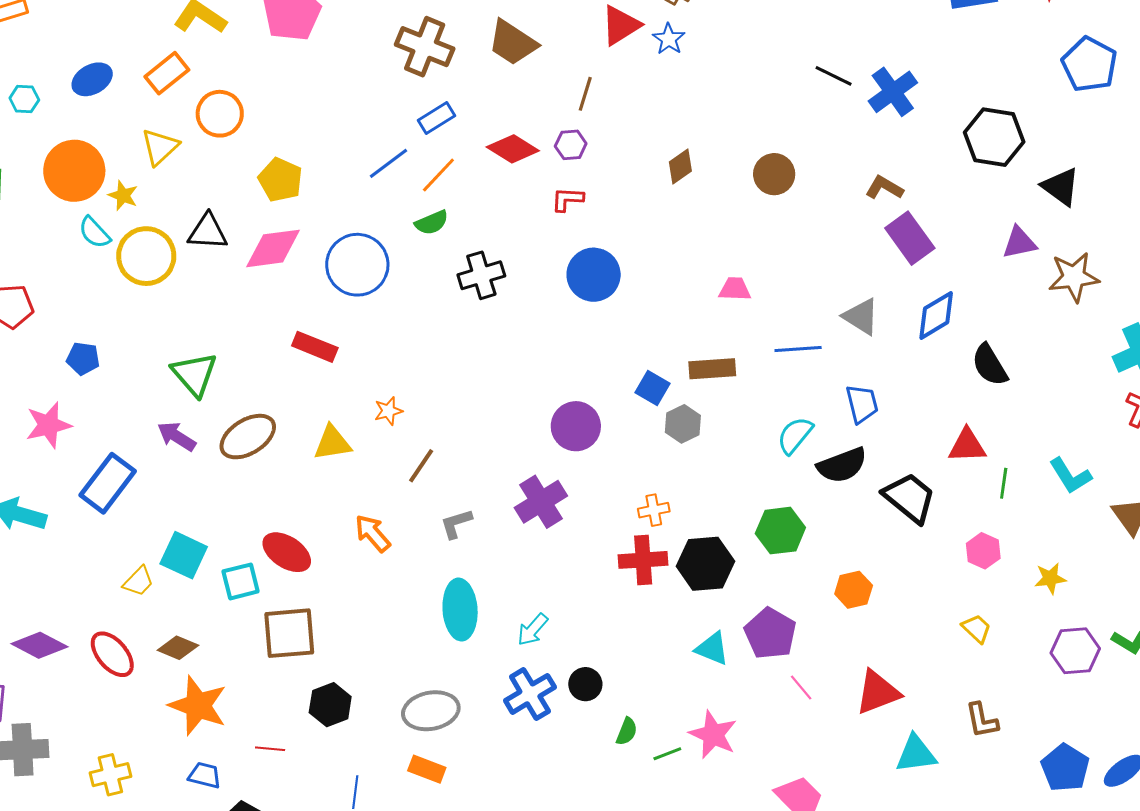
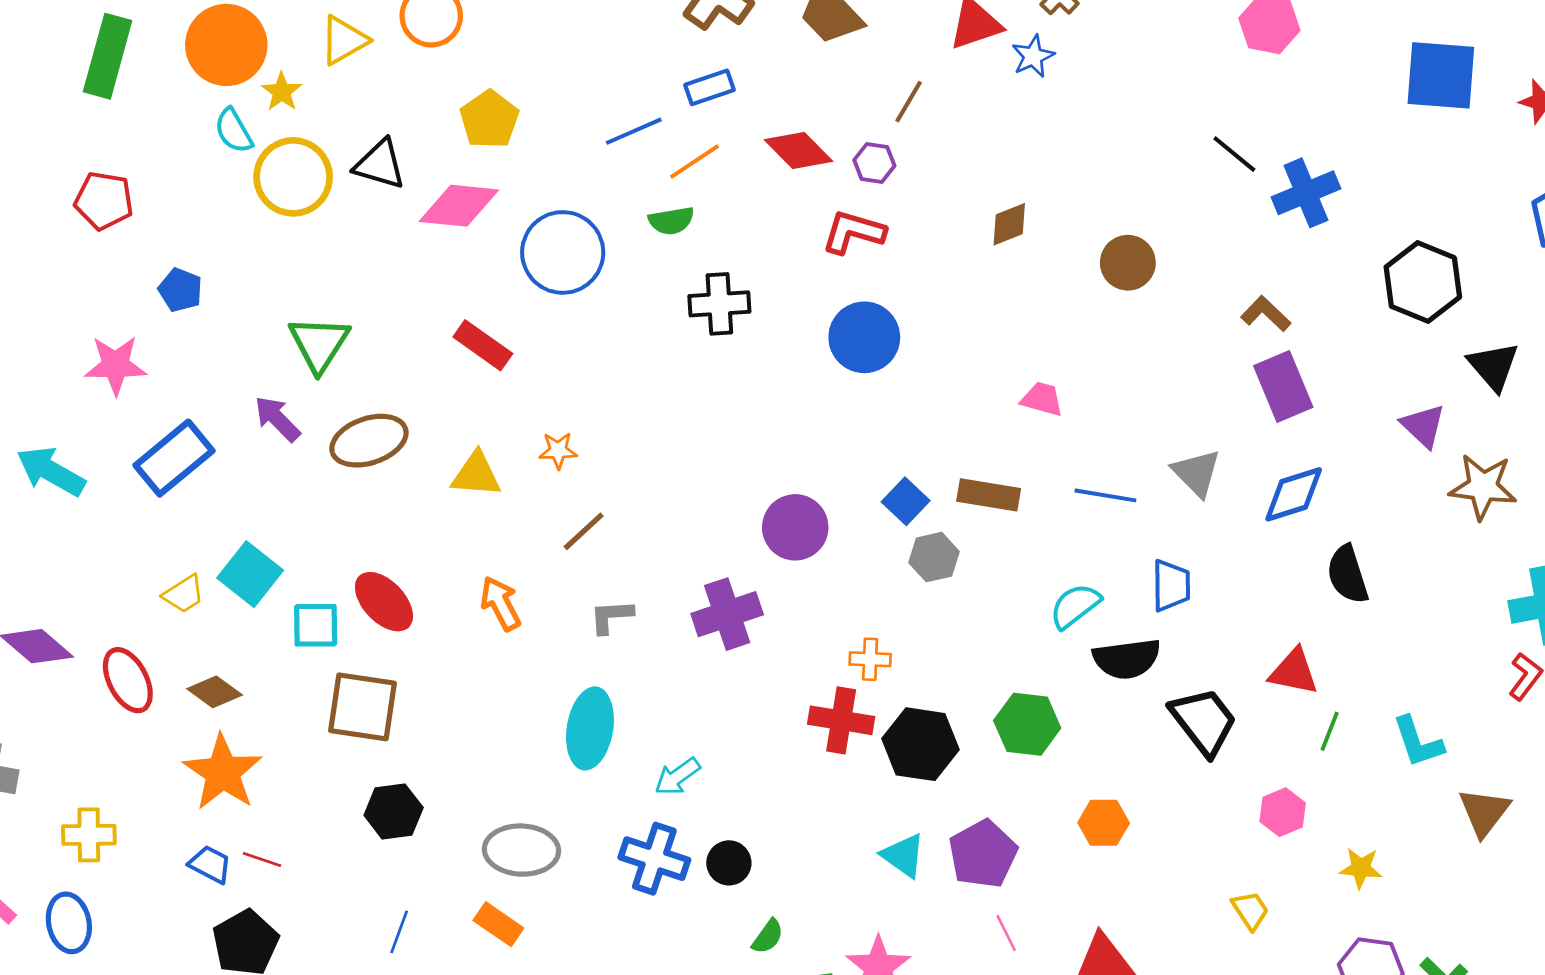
red L-shape: (567, 199) -> (853, 232), size x1.4
purple triangle: (1019, 243) -> (1423, 426), turned 42
blue cross: (530, 694) -> (654, 859), turned 36
red line: (270, 749) -> (262, 860), moved

